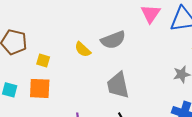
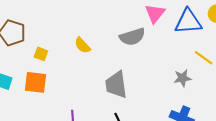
gray semicircle: (113, 40) -> (132, 37), moved

